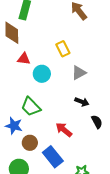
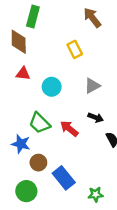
yellow rectangle: (63, 49) -> (75, 49), moved
red triangle: (24, 59) -> (23, 74), moved
red arrow: (64, 130) -> (69, 129), moved

